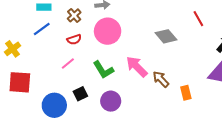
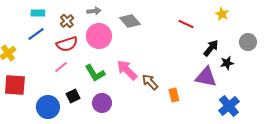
red line: (198, 19) -> (186, 24), turned -35
gray diamond: (166, 36) -> (130, 21), moved
red semicircle: (74, 39) -> (67, 44), size x1.5

